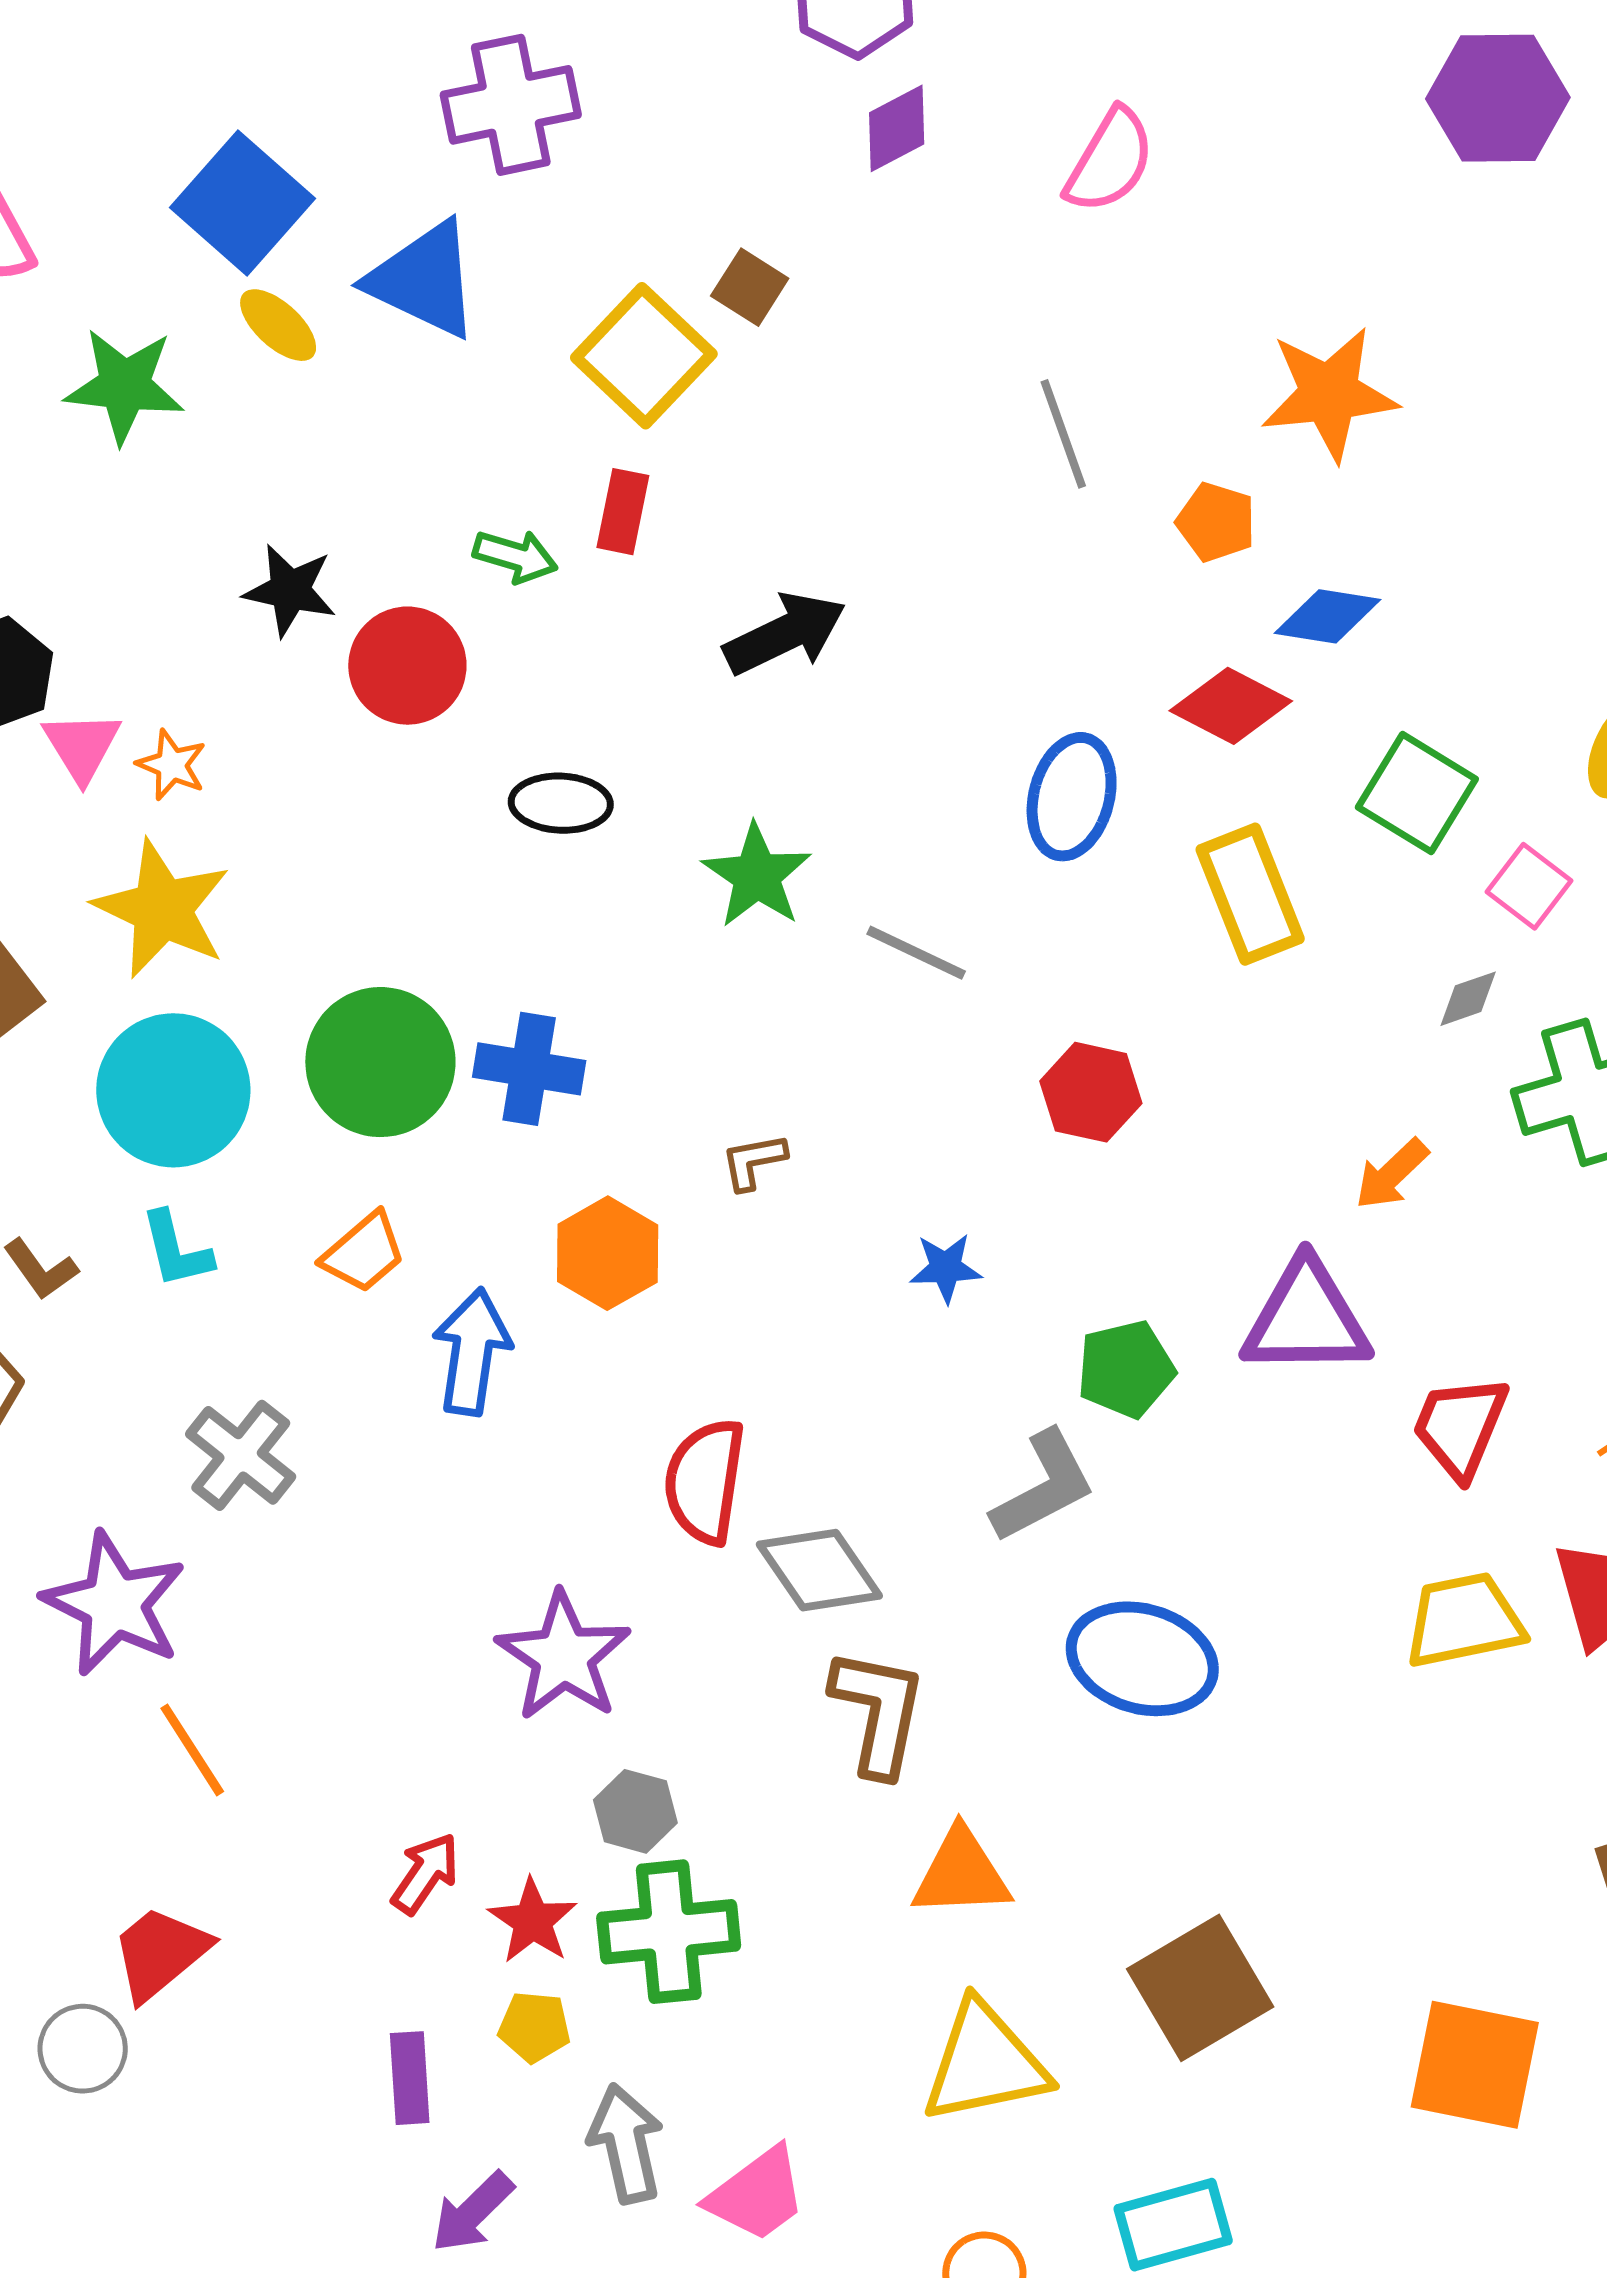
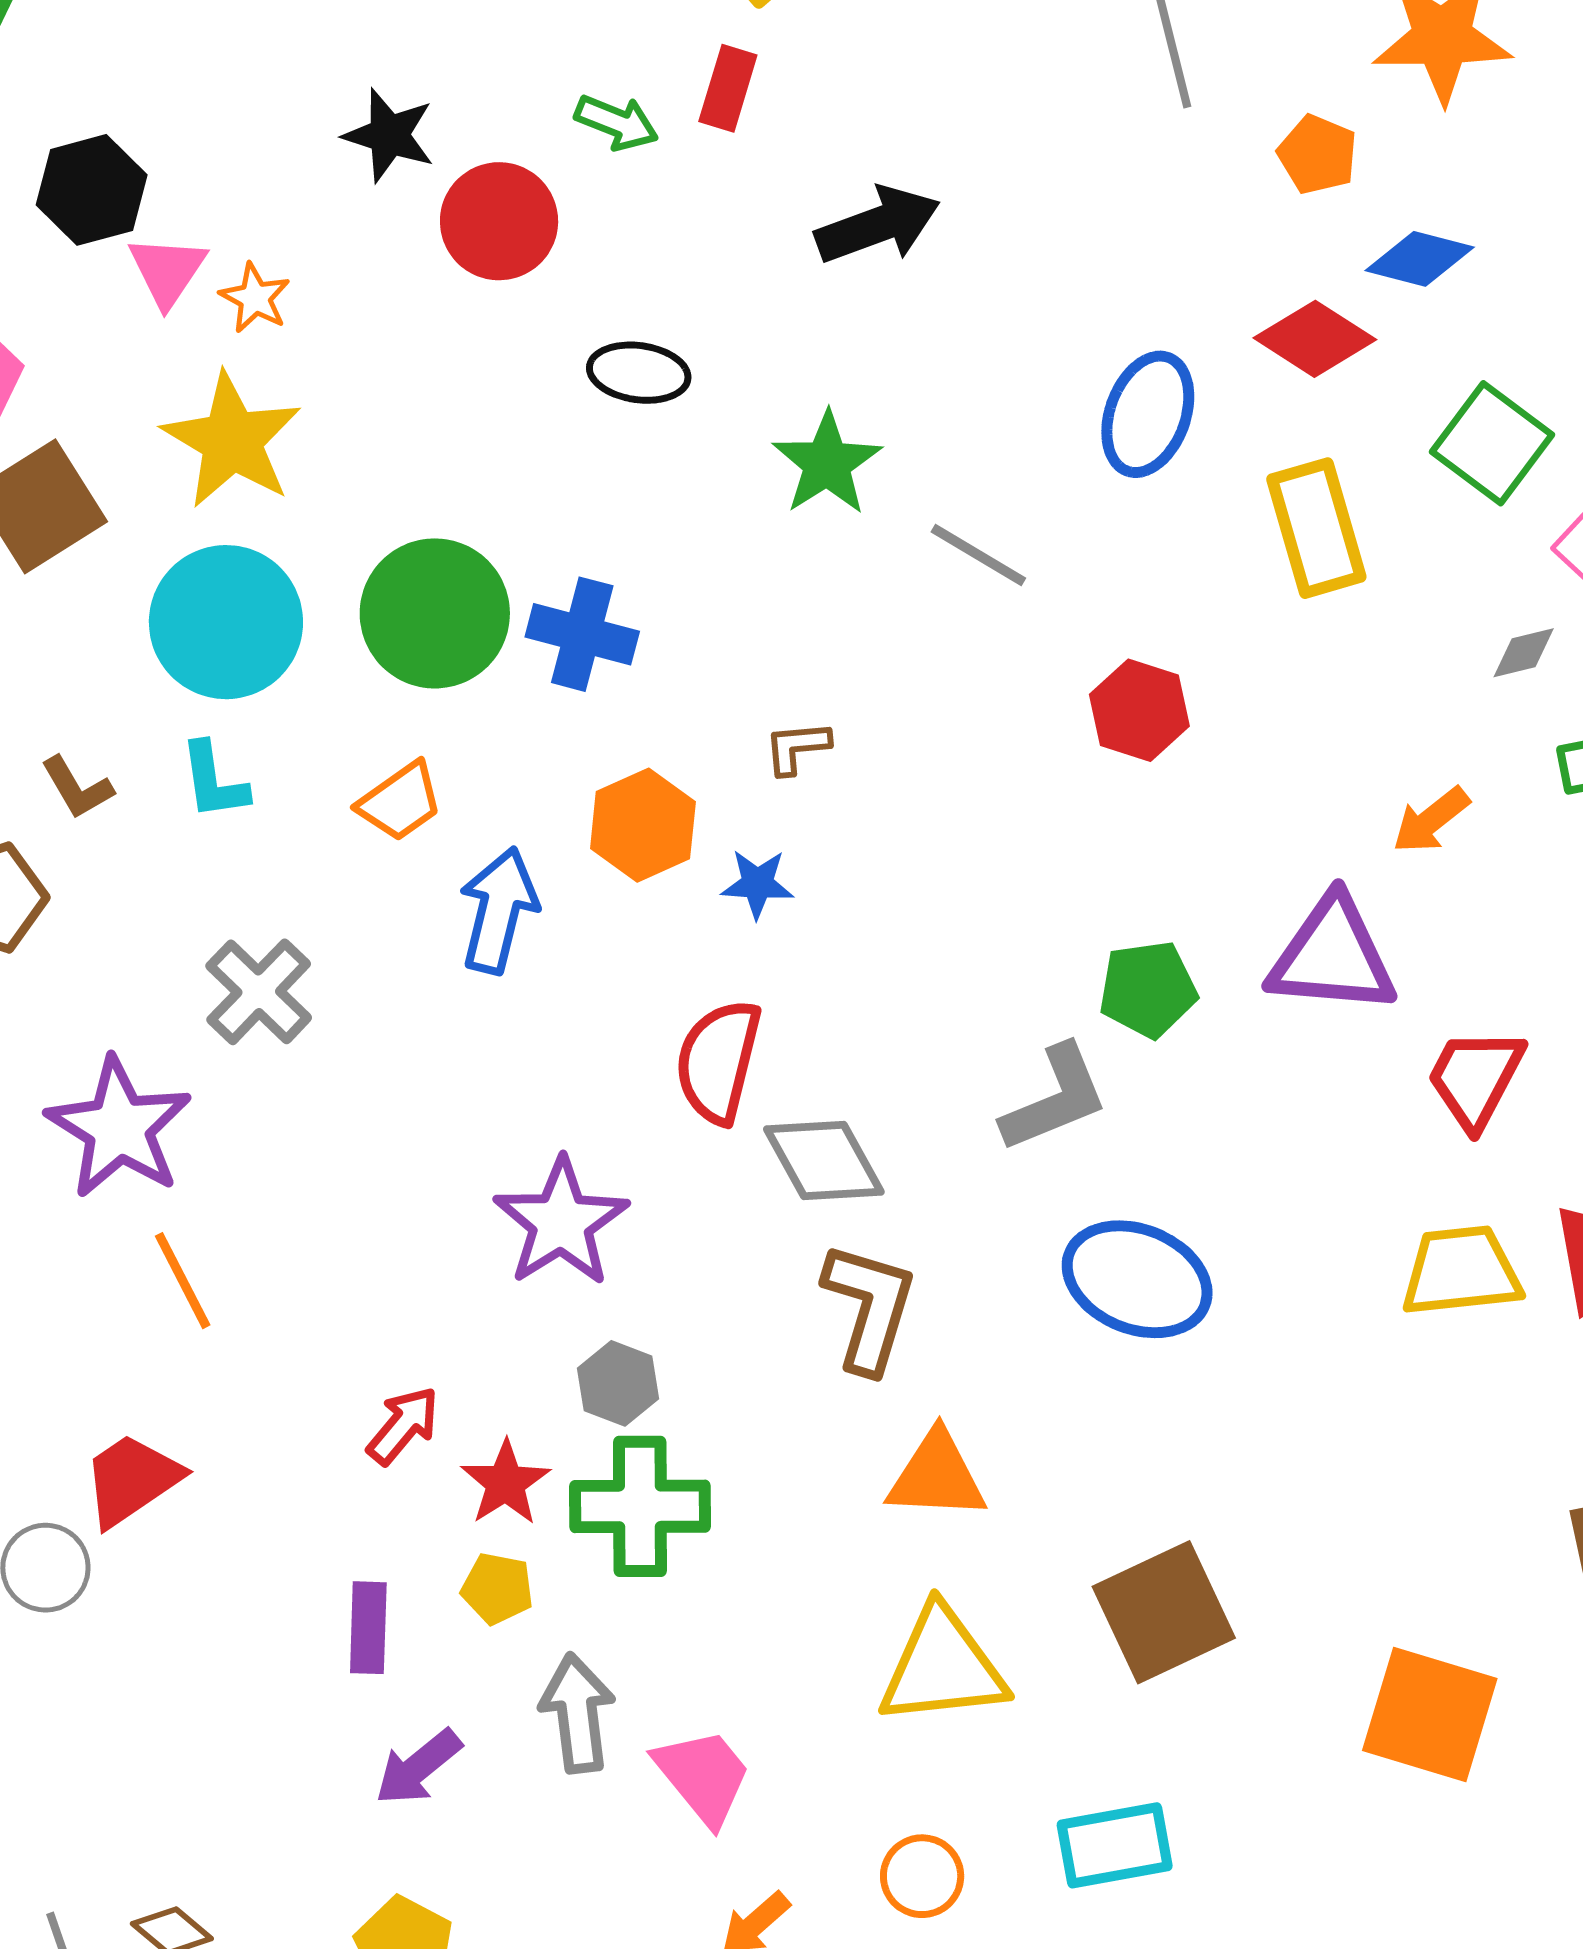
blue star: (946, 1268) -> (757, 884), moved
pink trapezoid: (757, 2194) -> (703, 1776), turned -98

